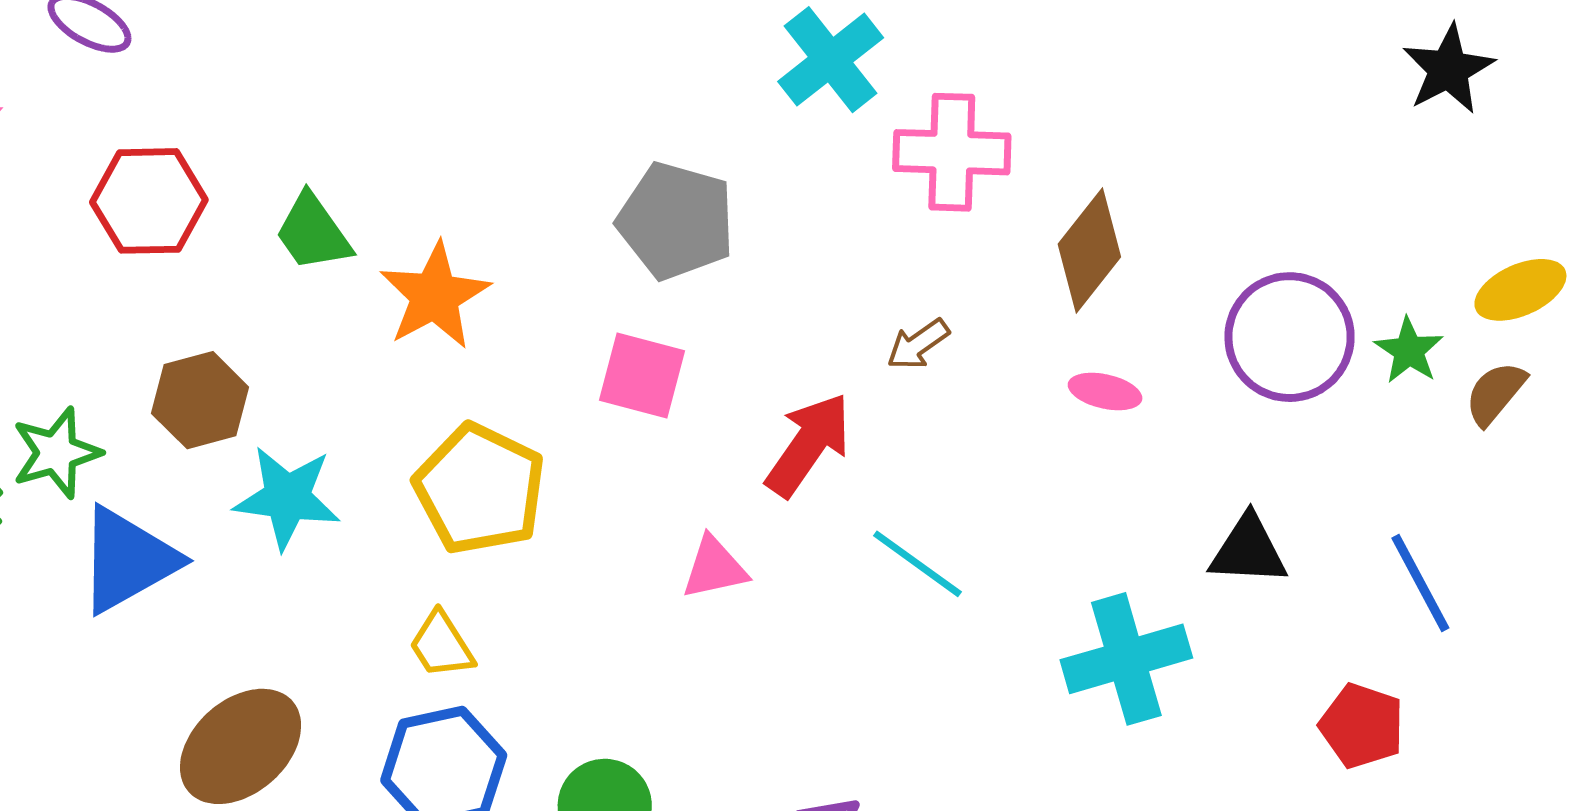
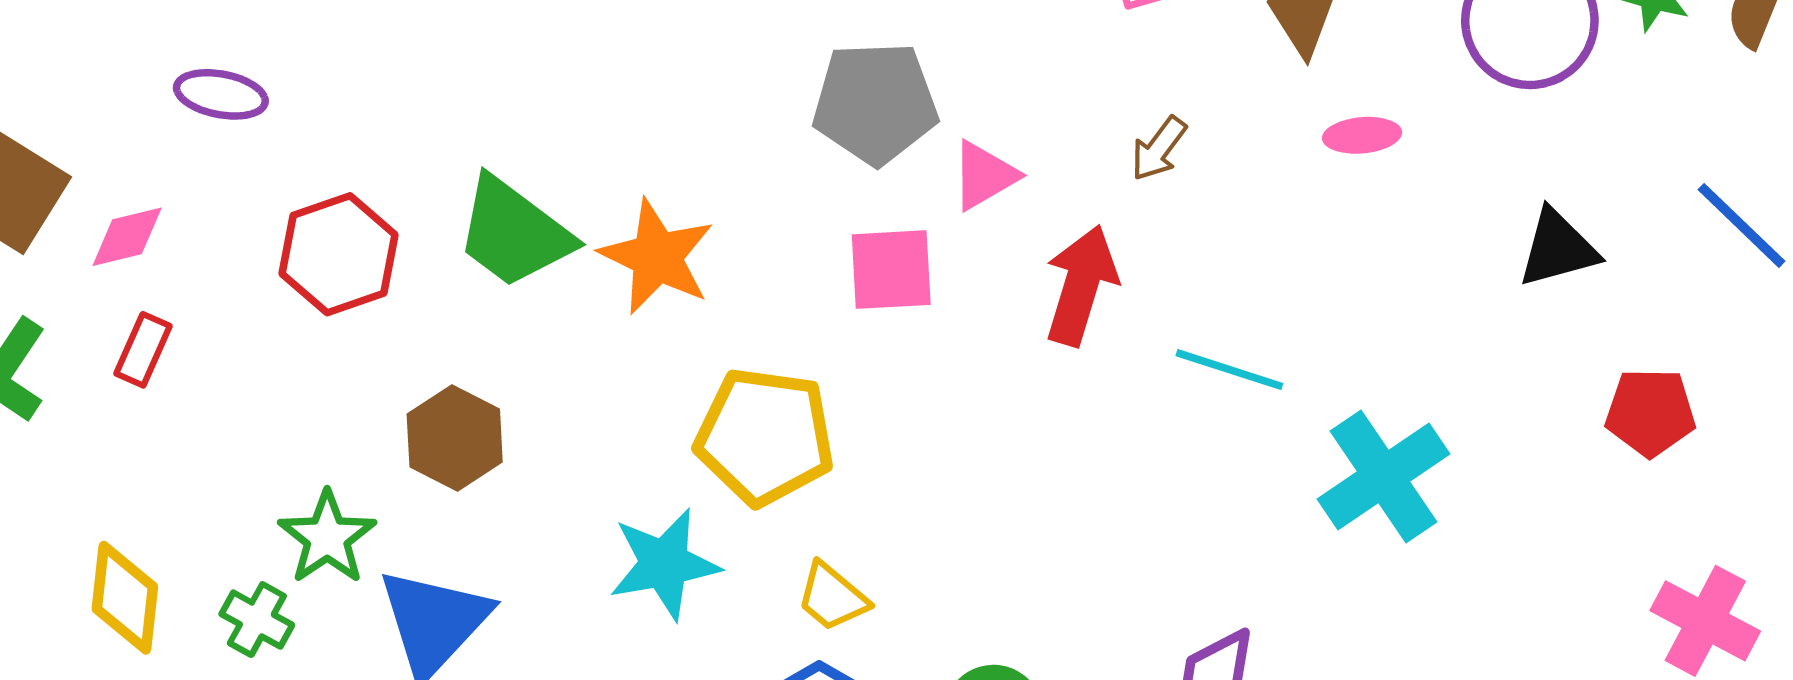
green trapezoid: (313, 232) -> (514, 233), size x1.4
cyan star: (287, 498) -> (664, 564), moved
pink triangle: (714, 568) -> (984, 175), moved
yellow trapezoid: (441, 645) -> (832, 597), moved
cyan cross: (1126, 659) -> (1384, 477), moved
red pentagon: (1362, 726) -> (1650, 412), moved

